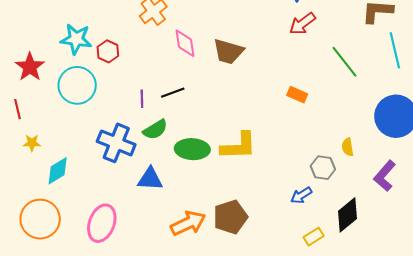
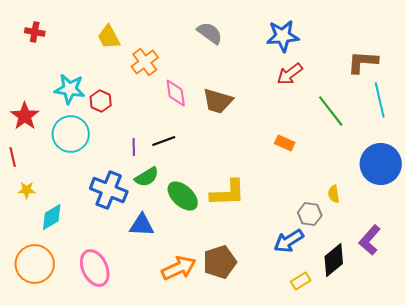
green ellipse: (192, 149) -> (183, 196), turned 40
purple L-shape: (385, 176) -> (370, 240), moved
blue arrow: (301, 195) -> (289, 241), size x1.4
pink ellipse: (102, 223) -> (95, 268), turned -45

